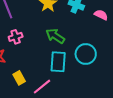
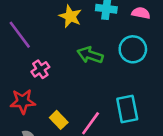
cyan circle: (86, 54) -> (133, 49), moved
cyan rectangle: (58, 62) -> (127, 109), moved

